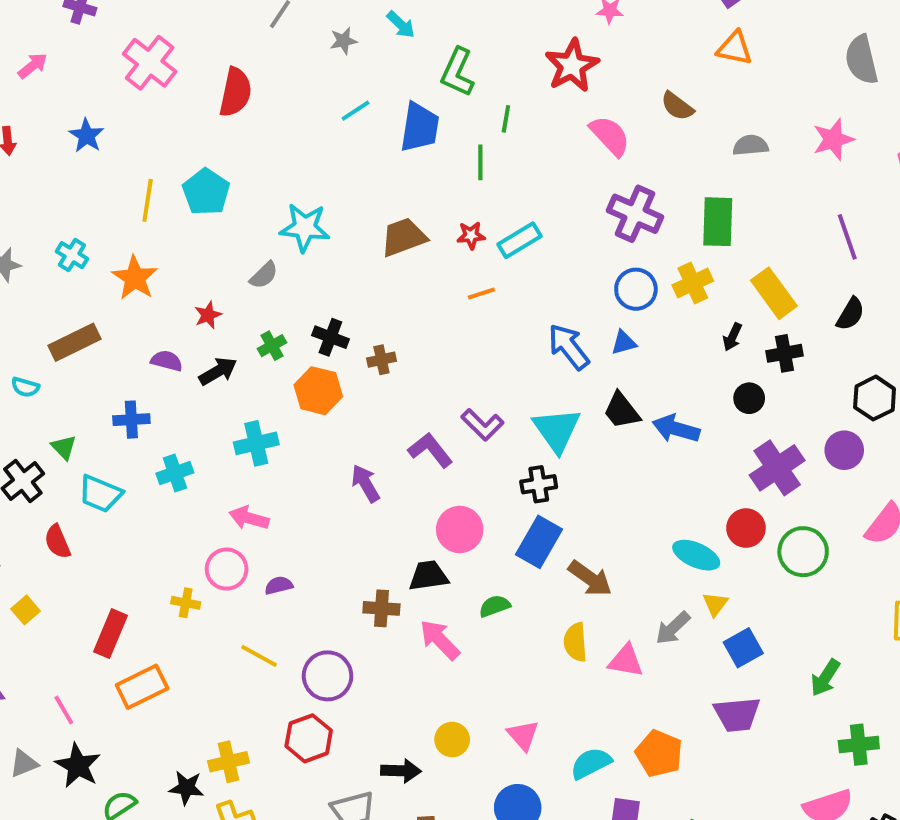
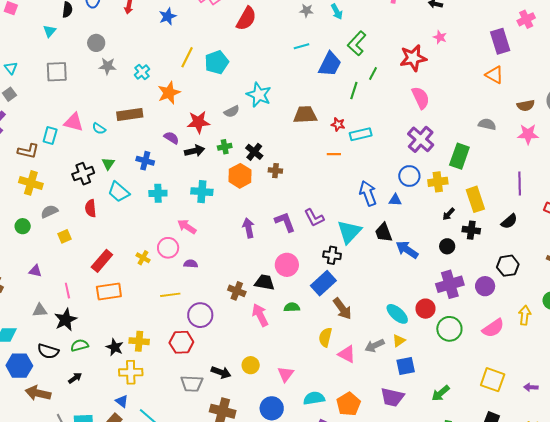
brown semicircle: (677, 106) -> (526, 105), moved, turned -66
red star: (208, 315) -> (198, 122), size x1.6
yellow line: (259, 656) -> (170, 295), turned -54

